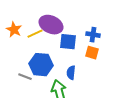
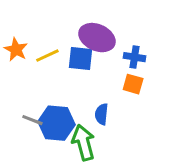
purple ellipse: (51, 25) -> (97, 38), moved
blue square: (68, 42) -> (80, 59), moved
blue hexagon: (41, 65) -> (56, 123), moved

